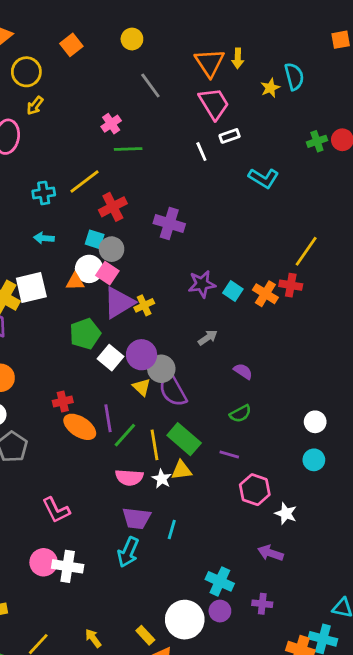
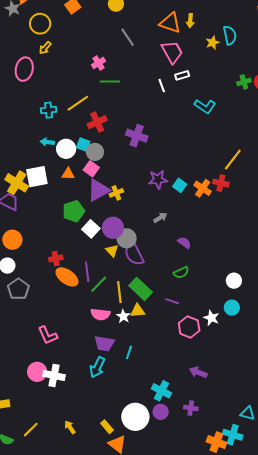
orange triangle: (210, 63) -> (170, 23), turned -40
white circle: (89, 269) -> (66, 149), moved
white star: (286, 514) -> (211, 318), moved

